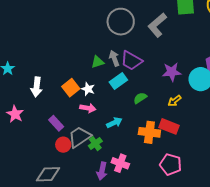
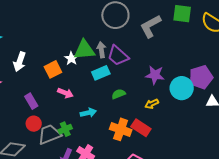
green triangle: (97, 62) -> (84, 50), size x1.6
white star: (88, 89) -> (71, 58), moved
gray trapezoid: (80, 137) -> (50, 134), moved

